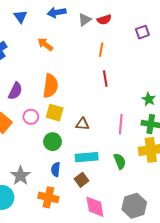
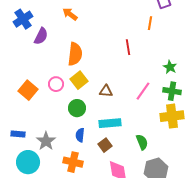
orange line: (101, 50) -> (150, 23), moved
purple semicircle: (15, 91) -> (41, 36), moved
yellow square: (55, 113) -> (79, 80), turned 36
pink line: (121, 124) -> (143, 91), turned 30
green semicircle: (120, 161) -> (142, 142), moved

